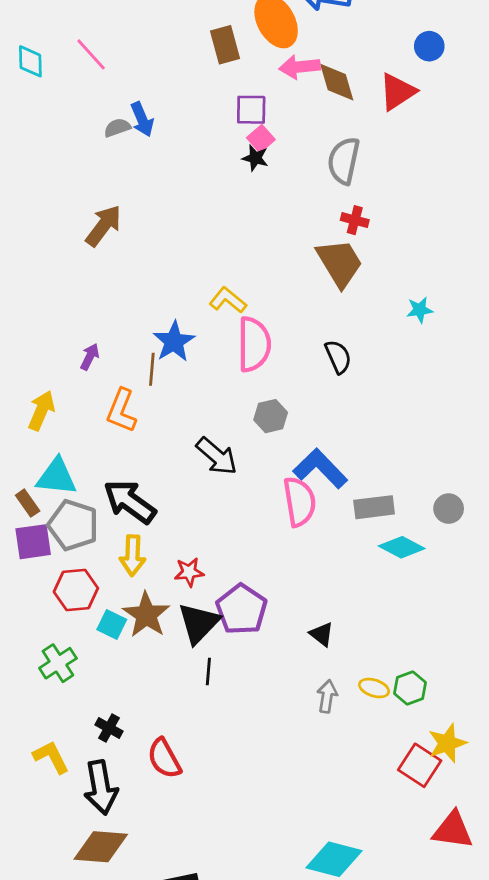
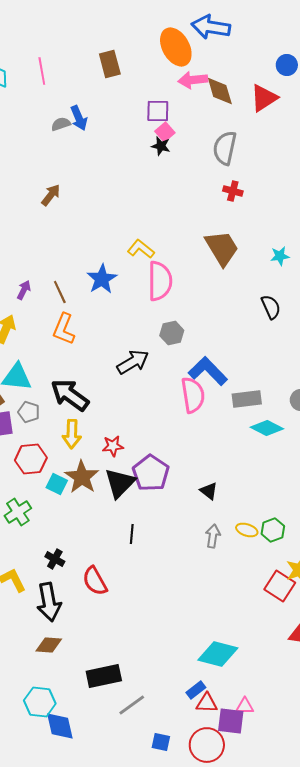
brown rectangle: (225, 45) -> (110, 64), moved
pink line: (91, 54) -> (42, 71), turned 32
brown arrow: (104, 226) -> (51, 195), size x0.7
brown trapezoid: (340, 263) -> (222, 248), moved
purple arrow: (90, 357) -> (24, 290), moved
black semicircle: (338, 357) -> (271, 307), moved
brown line: (152, 369) -> (60, 292), moved, turned -30
black arrow: (217, 456) -> (133, 362), turned -72
gray pentagon: (73, 525) -> (29, 412), size x0.6
black line: (208, 671) -> (132, 534), moved
brown diamond: (101, 847) -> (49, 645), size x0.7

